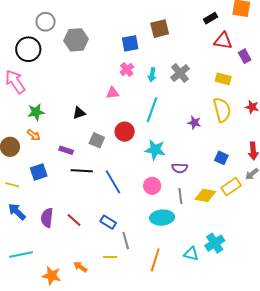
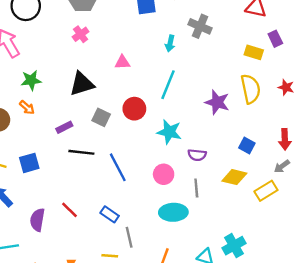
purple rectangle: (245, 56) -> (275, 39), moved
pink cross: (127, 69) -> (81, 34), moved
gray cross: (180, 73) -> (200, 26), moved, turned -30
black triangle: (79, 113) -> (82, 84), size x1.6
purple star: (194, 123) -> (217, 102), size x1.5
purple rectangle: (66, 150) -> (64, 127), turned -48
blue square: (39, 172) -> (29, 163), moved
yellow rectangle: (231, 187) -> (266, 191), moved
yellow diamond: (205, 195) -> (234, 177), moved
purple semicircle: (47, 218) -> (37, 220), moved

